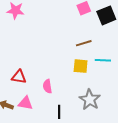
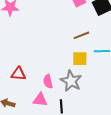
gray star: (90, 100) -> (71, 81), moved
pink triangle: (25, 103) -> (40, 100), moved

